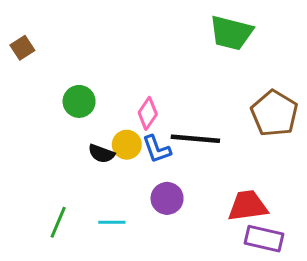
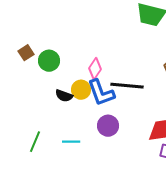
brown square: (22, 48) -> (26, 53), moved
blue L-shape: (157, 149) -> (101, 93), size x1.4

